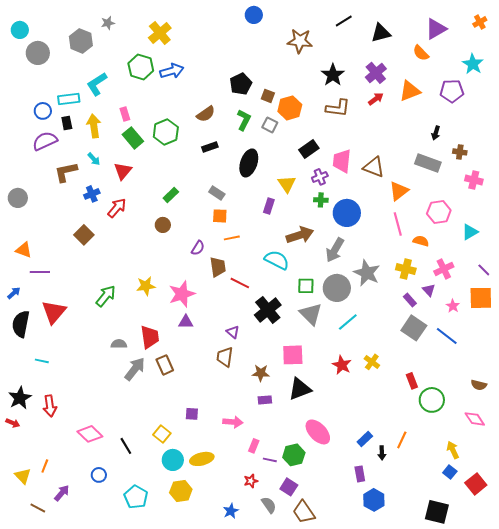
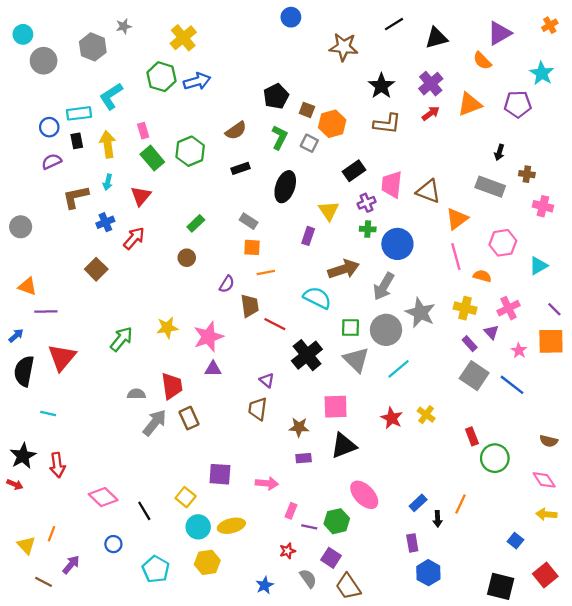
purple semicircle: (45, 141) -> (52, 161), size x0.7
cyan arrow: (94, 159) -> (108, 182), turned 56
purple square: (192, 414) -> (220, 474), size x1.5
yellow arrow: (453, 450) -> (546, 514), moved, turned -60
red square: (476, 484) -> (545, 575), moved

